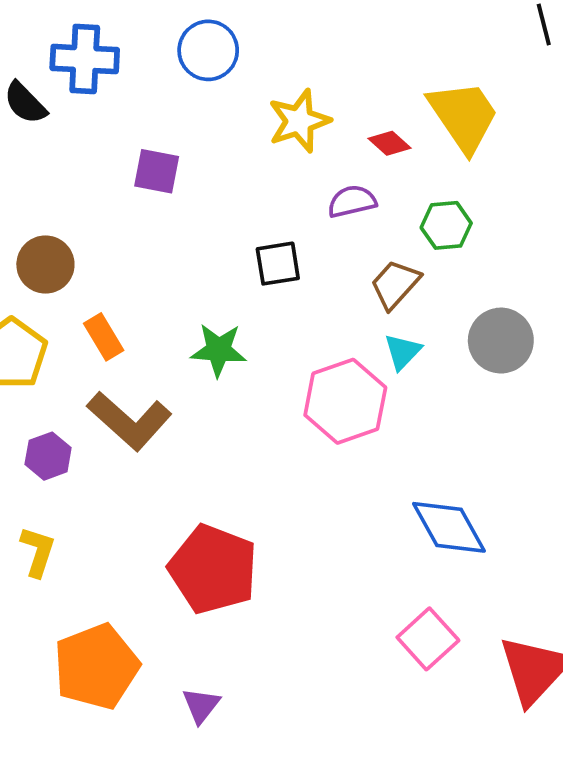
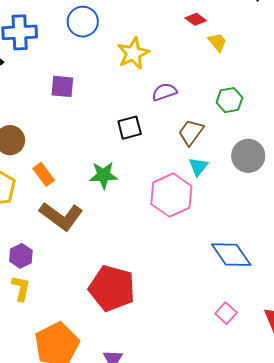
yellow trapezoid: (464, 116) -> (217, 42), size x0.5
red diamond: (389, 143) -> (196, 19), moved
green hexagon: (446, 225) -> (229, 100), moved
purple hexagon: (48, 456) -> (21, 256), moved
pink square: (428, 639) -> (226, 313), size x0.7

